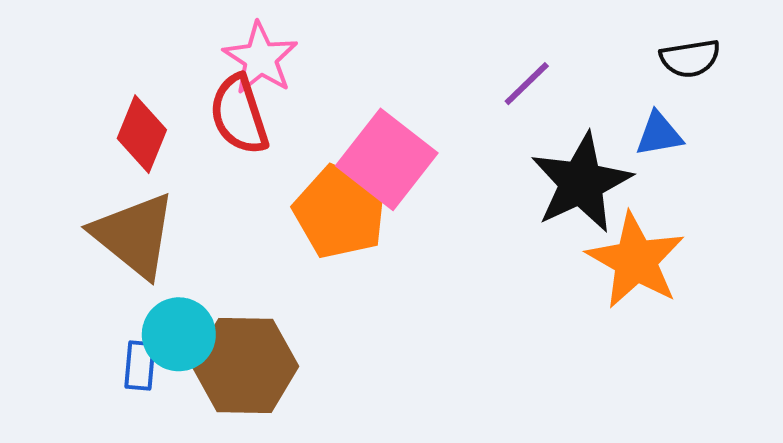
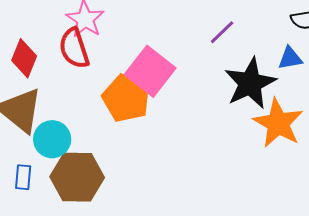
cyan circle: (179, 334) -> (52, 139), moved

